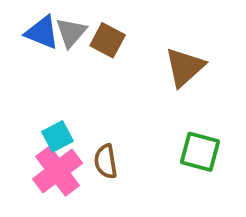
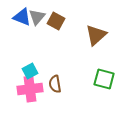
pink cross: (58, 171) -> (30, 89), turned 30

